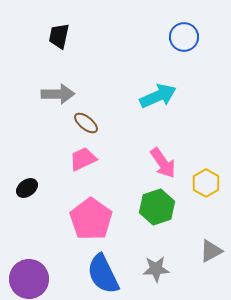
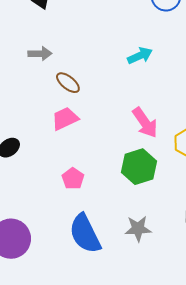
gray arrow: (58, 94) -> (40, 54), size x0.7
cyan arrow: (158, 96) -> (140, 56), size x0.7
pink pentagon: (91, 219) -> (73, 179), size x0.5

